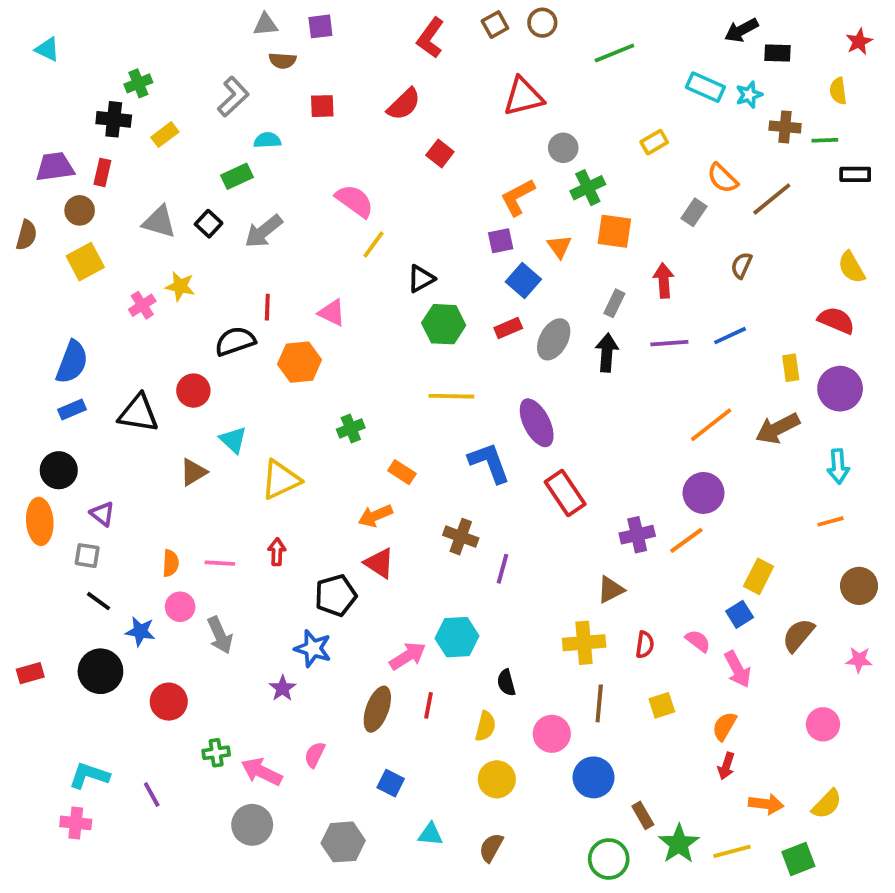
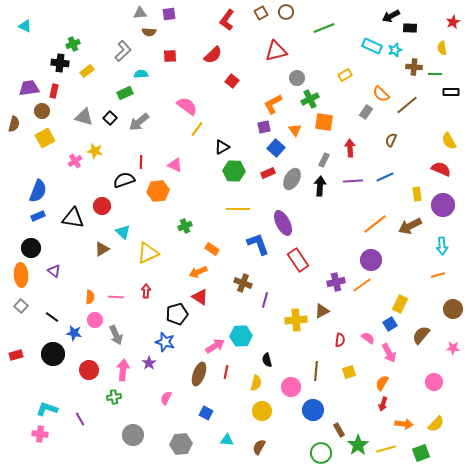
gray square: (87, 556) -> (21, 306), moved, turned 32
yellow cross: (584, 643) -> (296, 320), moved
pink arrow: (262, 772) -> (123, 370), moved, turned 70

